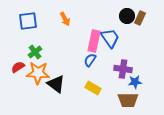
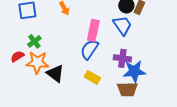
blue trapezoid: (110, 38) -> (122, 25), moved
blue semicircle: (90, 60) -> (89, 49), size x1.5
blue star: (135, 82) -> (134, 71), size x1.6

